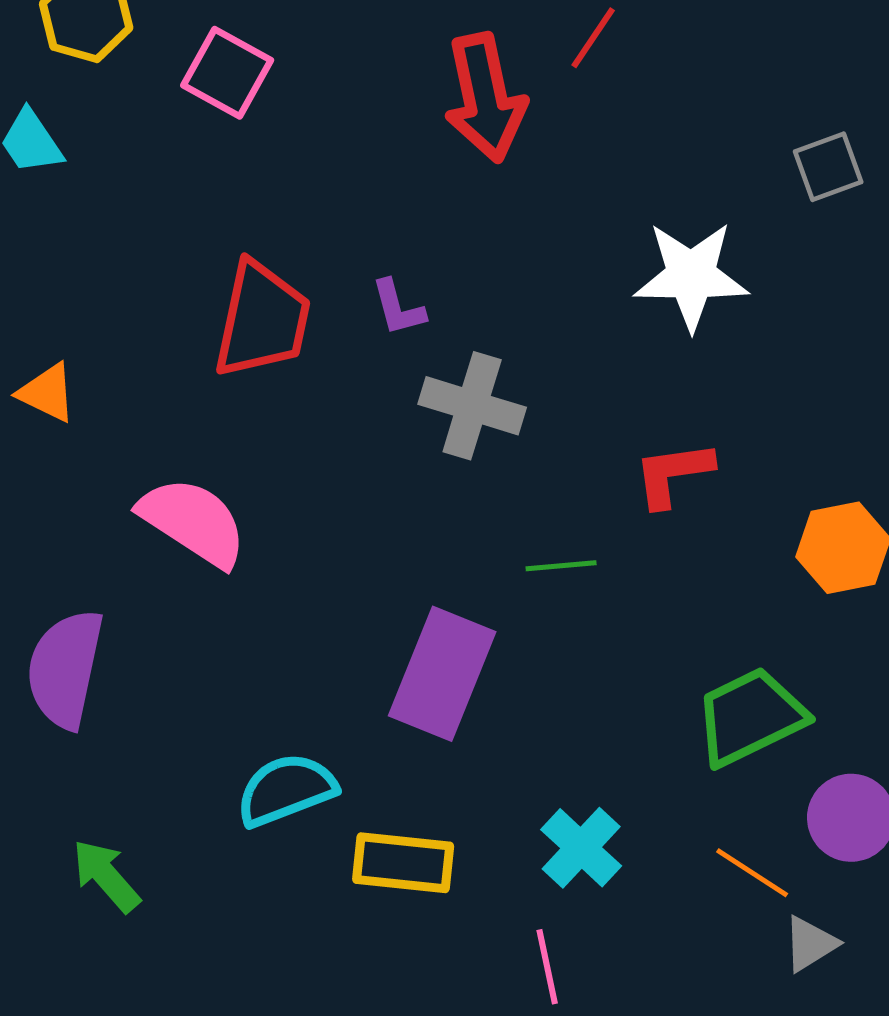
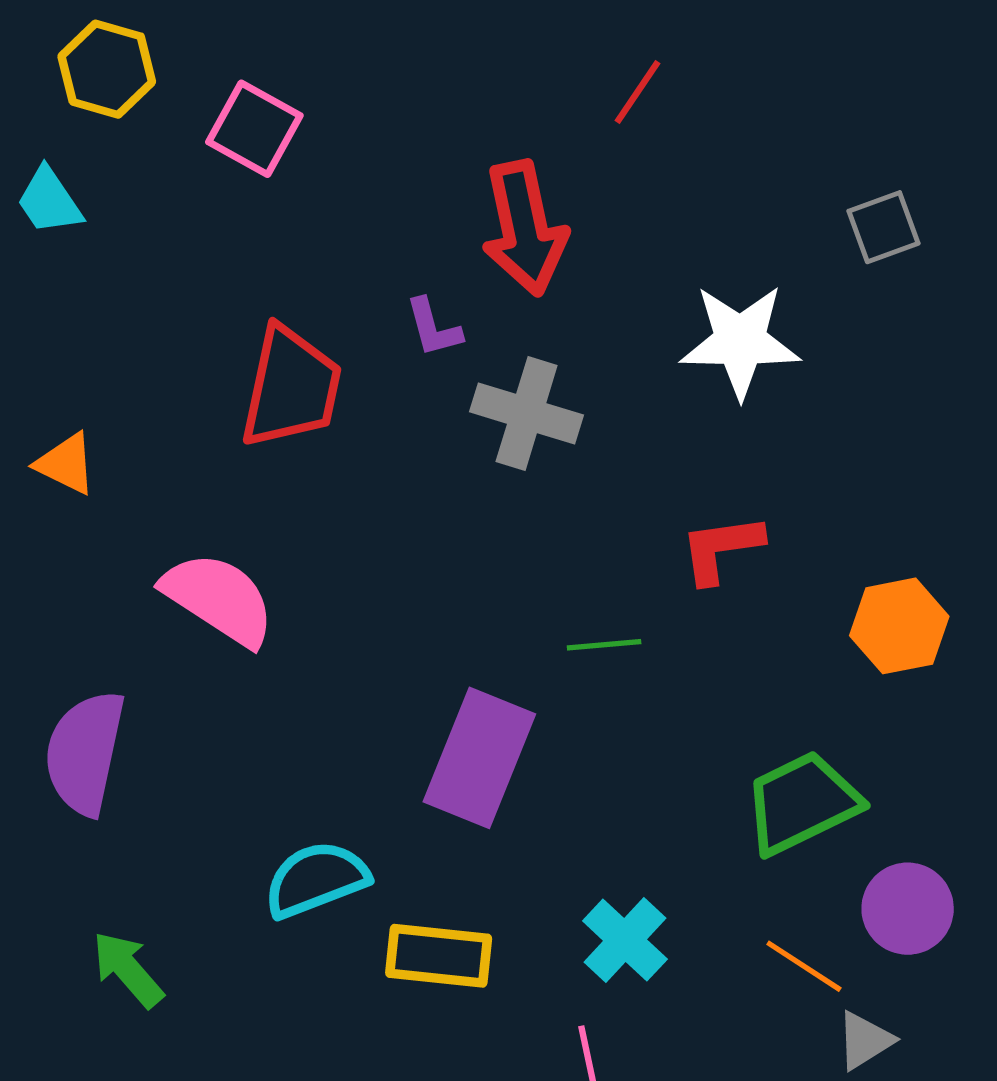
red arrow: (485, 98) -> (524, 228), moved
purple L-shape: (398, 308) -> (433, 328), moved
gray cross: (472, 406) -> (527, 413), moved

